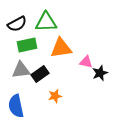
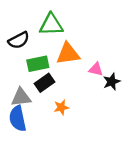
black semicircle: (17, 24) -> (19, 40), moved
green rectangle: (27, 45) -> (38, 64), moved
gray triangle: (21, 70) -> (21, 97), moved

